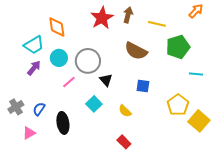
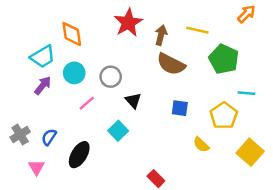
brown arrow: (128, 15) -> (161, 35), moved
green pentagon: (178, 47) -> (224, 59), turned -30
gray circle: (88, 61) -> (111, 77), size x0.7
yellow pentagon: (178, 105) -> (224, 116), moved
yellow semicircle: (125, 111) -> (201, 145), moved
black ellipse: (63, 123) -> (79, 155), turned 40
pink triangle: (29, 133) -> (36, 167), turned -32

